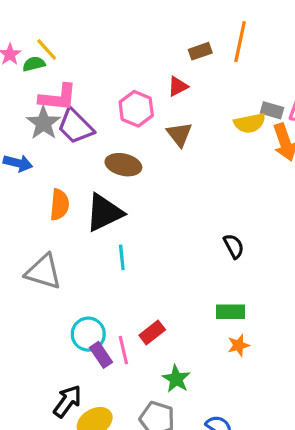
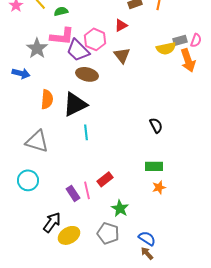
green semicircle: (34, 64) -> (61, 11), moved
pink L-shape: (58, 98) -> (62, 36), moved
gray rectangle: (272, 110) -> (180, 40), turned -32
purple trapezoid: (75, 126) -> (78, 50), moved
cyan circle: (88, 334) -> (28, 180), moved

